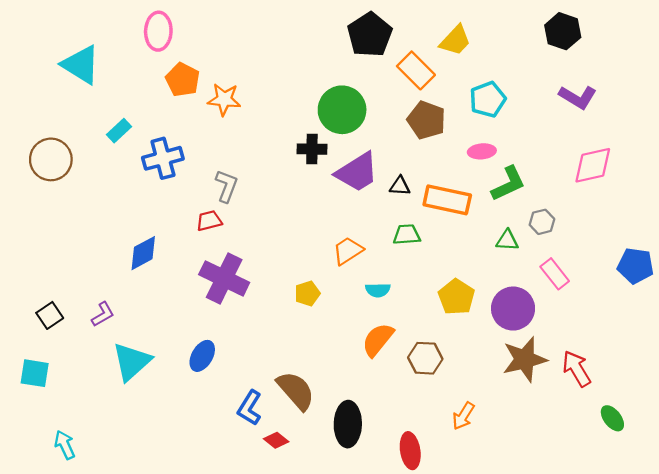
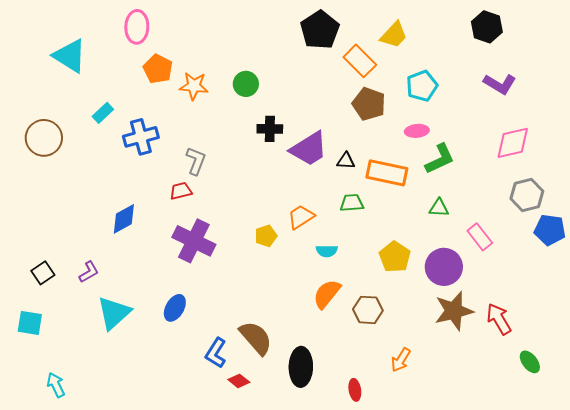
green circle: (342, 110) -> (246, 84), moved, size x0.6
gray hexagon: (542, 222) -> (527, 195), moved, size x1.5
yellow pentagon: (307, 293) -> (266, 236), moved
red ellipse: (410, 451) -> (355, 390), size x0.7

